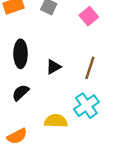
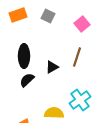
brown line: (90, 68) -> (77, 57), moved
black semicircle: (21, 93) -> (27, 80), moved

